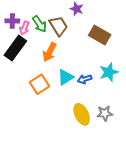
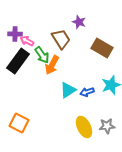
green arrow: (39, 24) -> (42, 55), moved
pink arrow: (24, 28) -> (27, 41), turned 96
orange square: (39, 84) -> (19, 123), moved, turned -30

